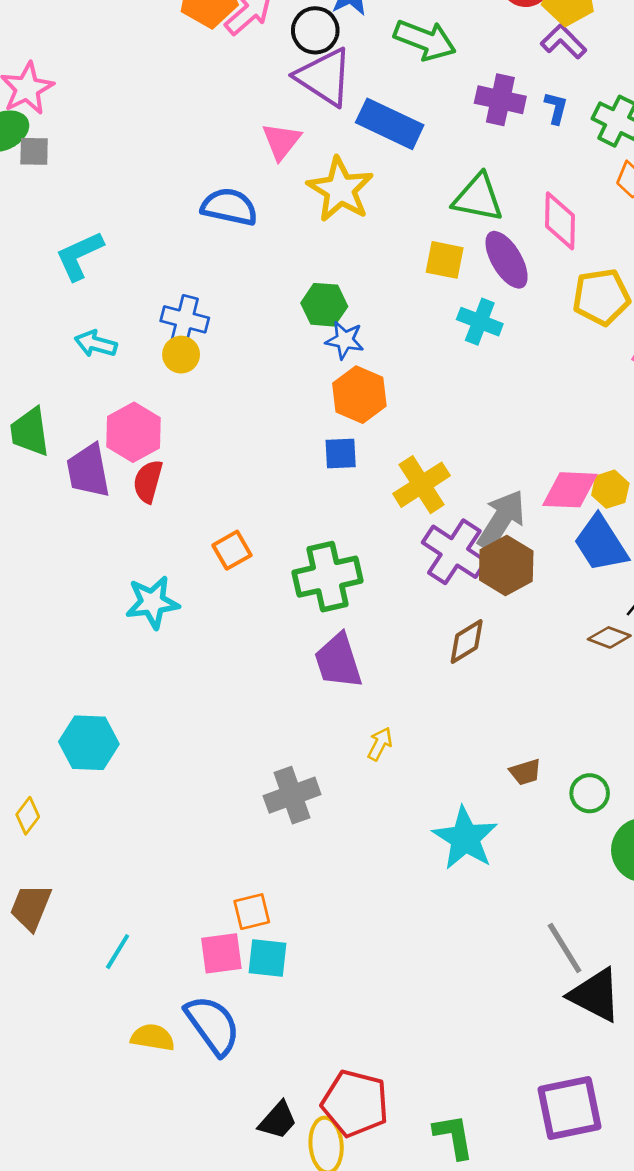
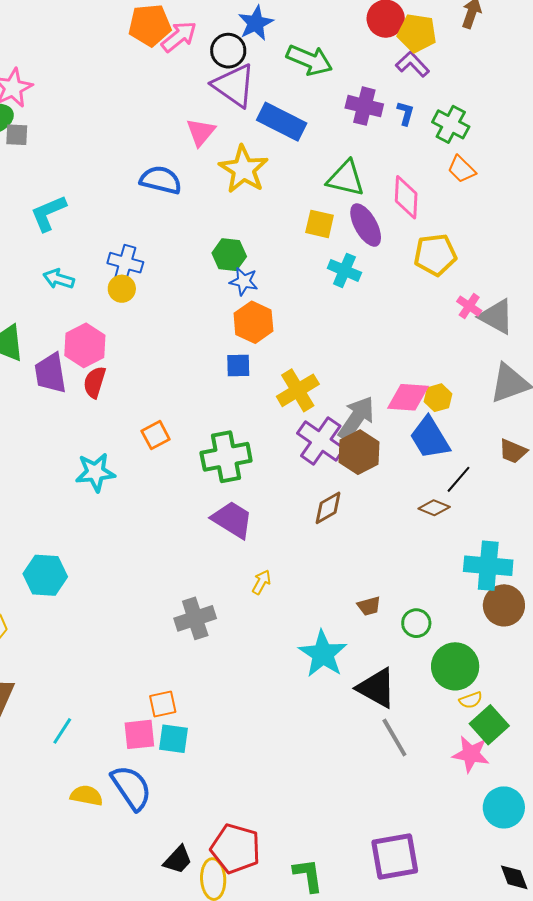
purple trapezoid: (338, 661) -> (232, 520), turned 138
black triangle: (595, 995) -> (377, 688), moved

